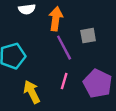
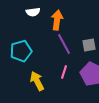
gray square: (88, 36) -> (89, 45), moved

